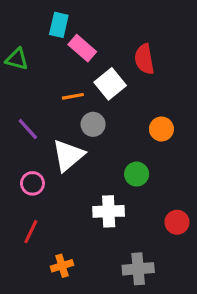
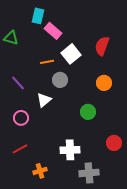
red semicircle: (144, 59) -> (102, 46), moved, turned 30
white triangle: (68, 155) -> (44, 100), size x0.7
white cross: (109, 211) -> (70, 150), moved
red line: (31, 232) -> (20, 149), turned 35

